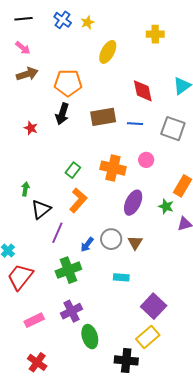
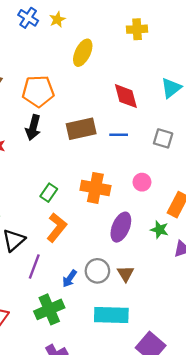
gray square: (173, 129) -> (163, 138), size x0.7
pink circle: (146, 160) -> (142, 182), moved
cyan rectangle: (121, 277) -> (111, 315), size x1.8

